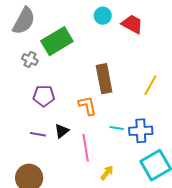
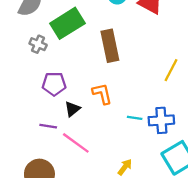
brown rectangle: (104, 79) -> (110, 46), moved
black triangle: (62, 131) -> (72, 109), moved
pink line: (86, 148) -> (76, 143), moved, turned -44

